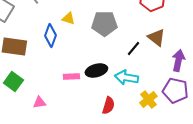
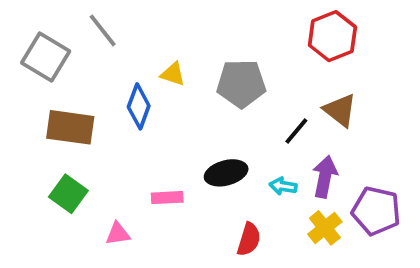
purple arrow: (178, 60) -> (325, 177), moved
pink rectangle: (71, 76) -> (167, 198), moved
cyan arrow: (126, 78) -> (283, 186), size x0.6

